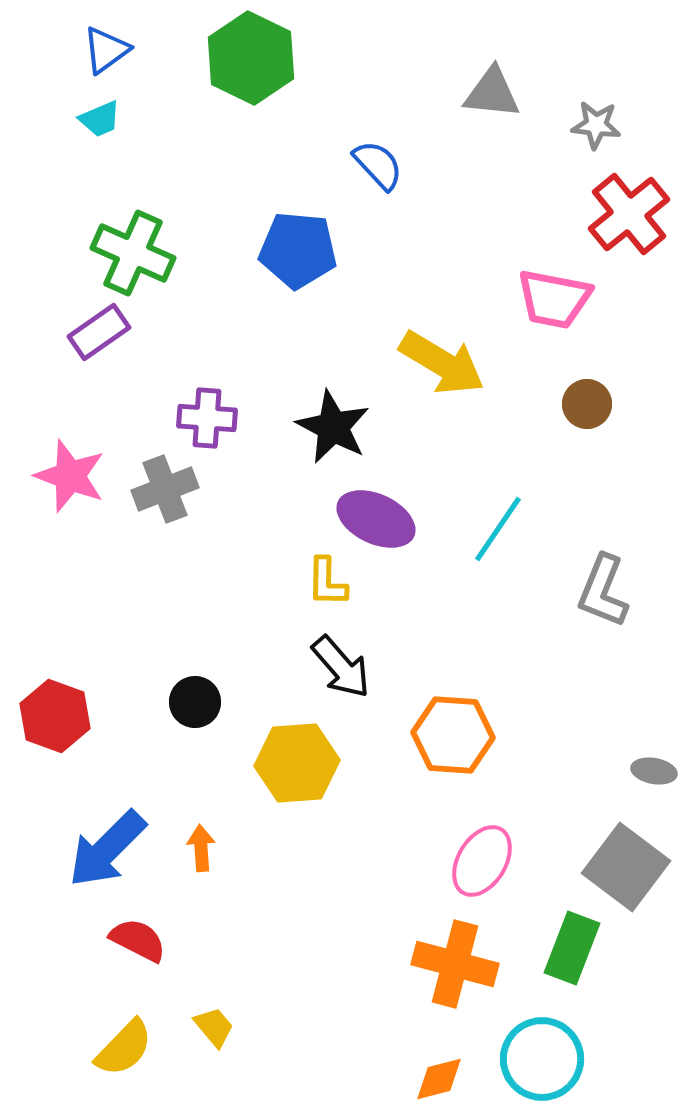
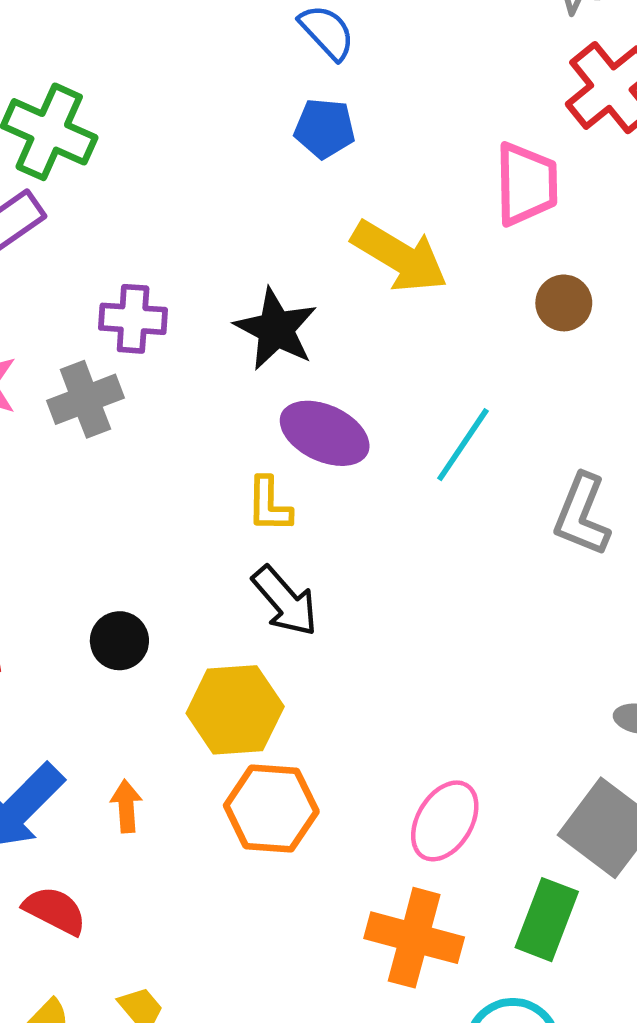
blue pentagon: (298, 250) -> (325, 128), moved, size x0.7
pink trapezoid: (554, 299) -> (526, 184), turned -102
orange hexagon: (453, 735) -> (271, 808), moved

